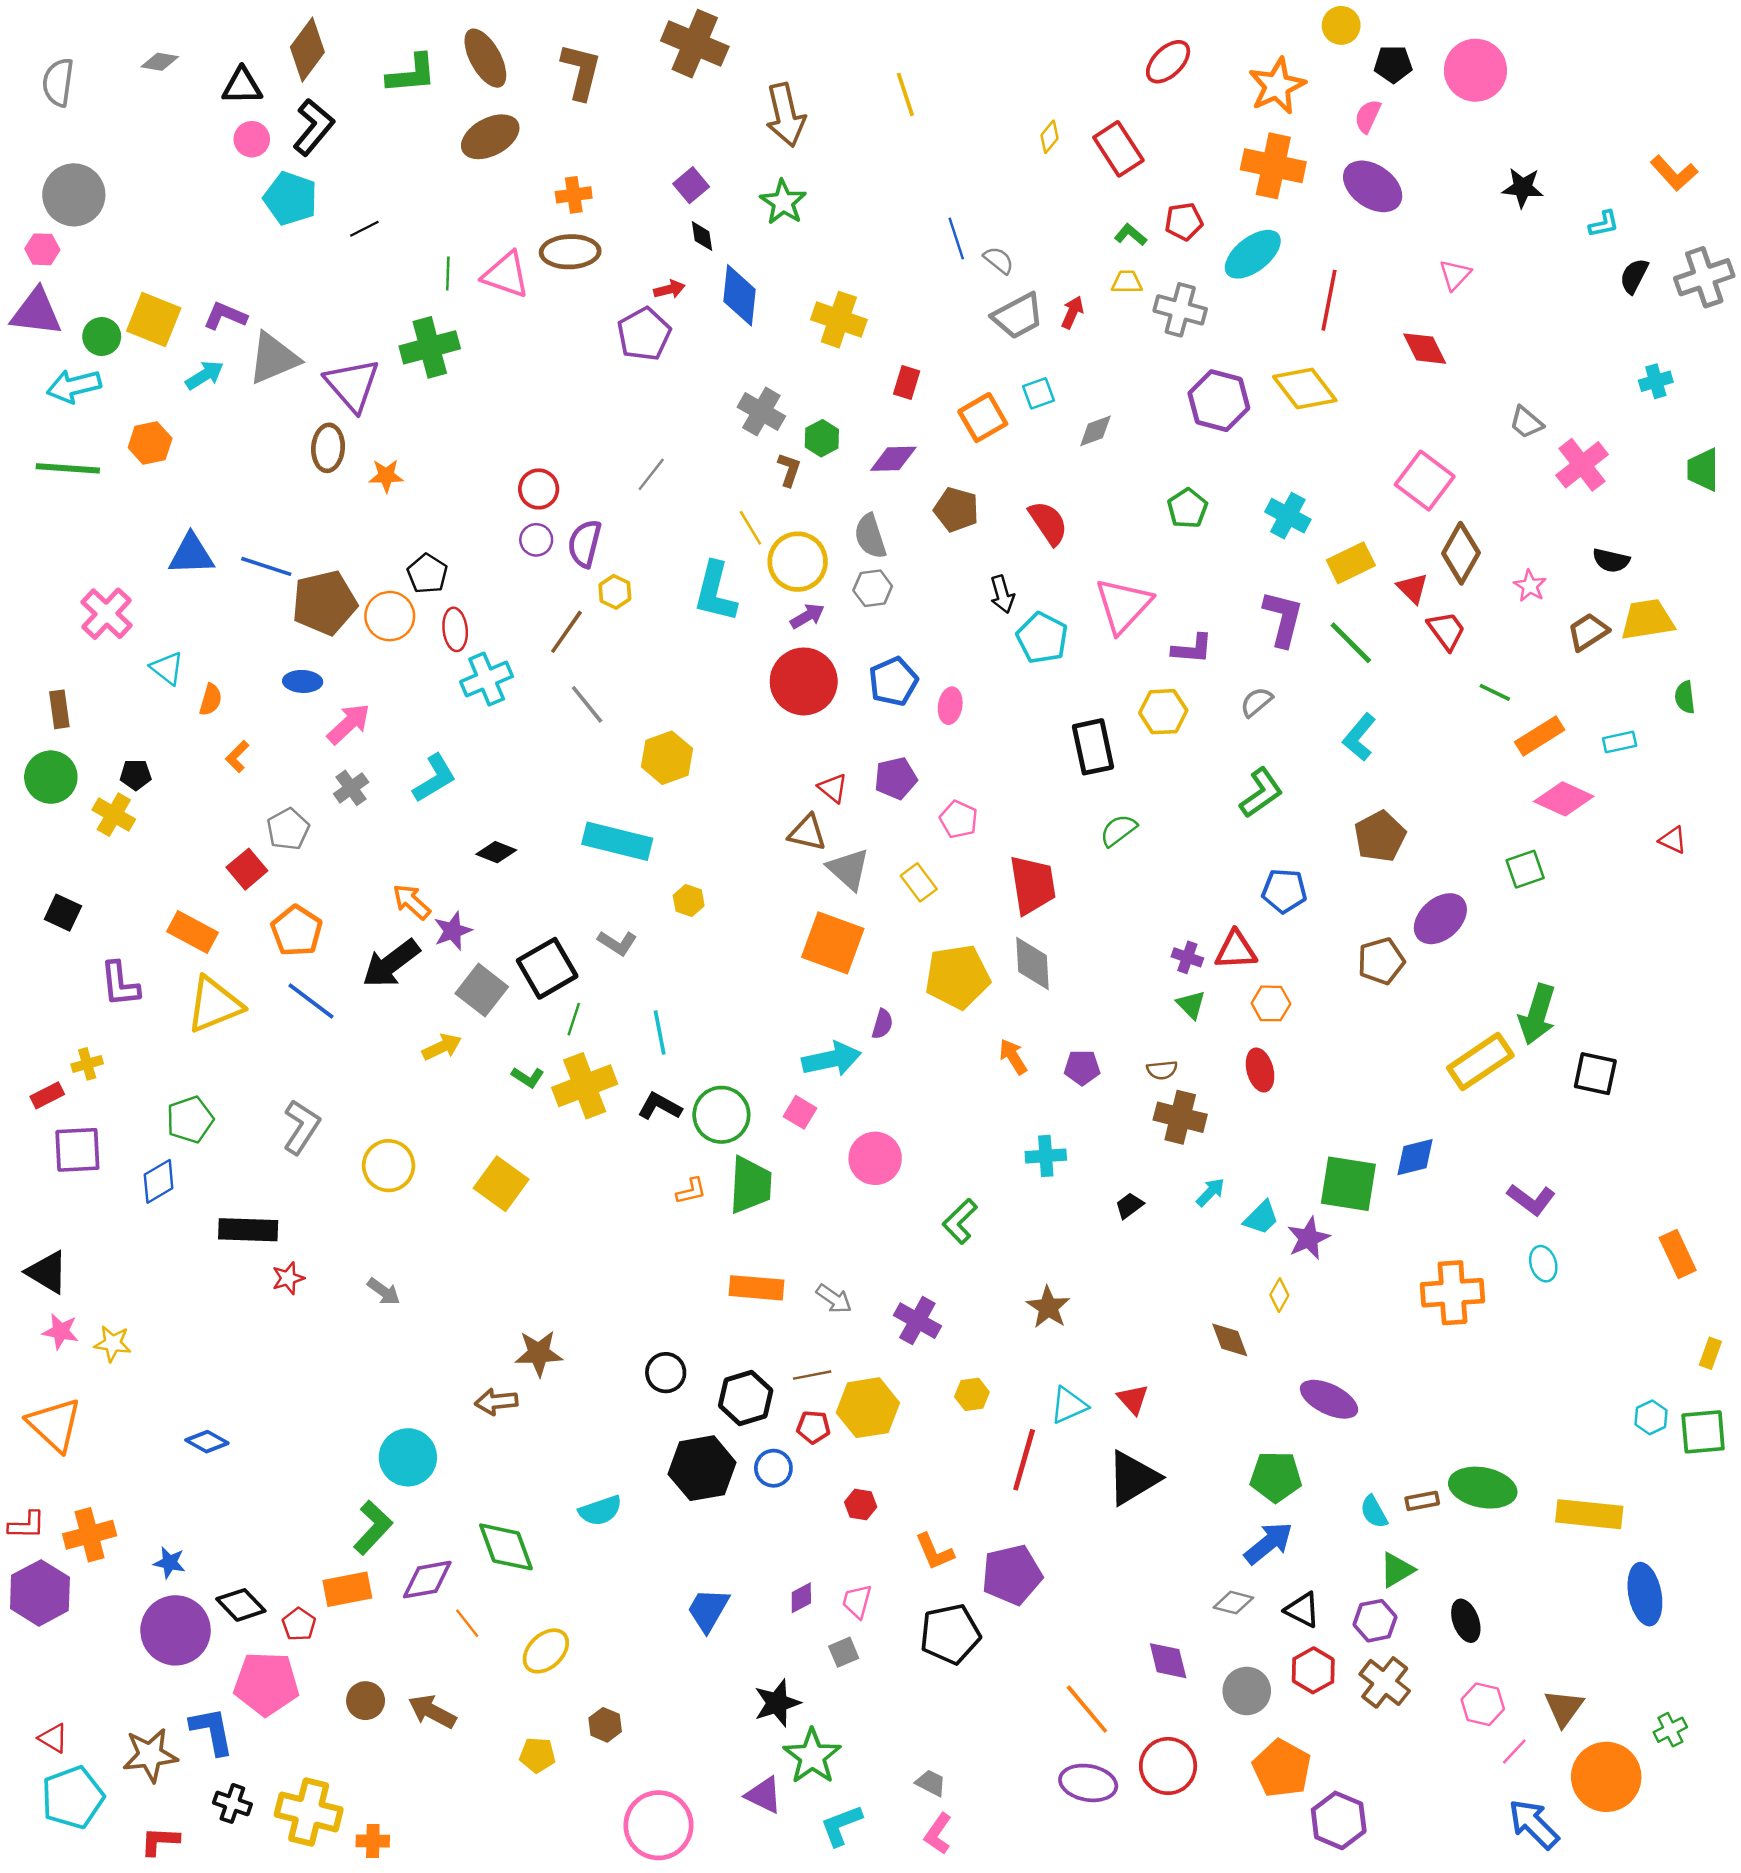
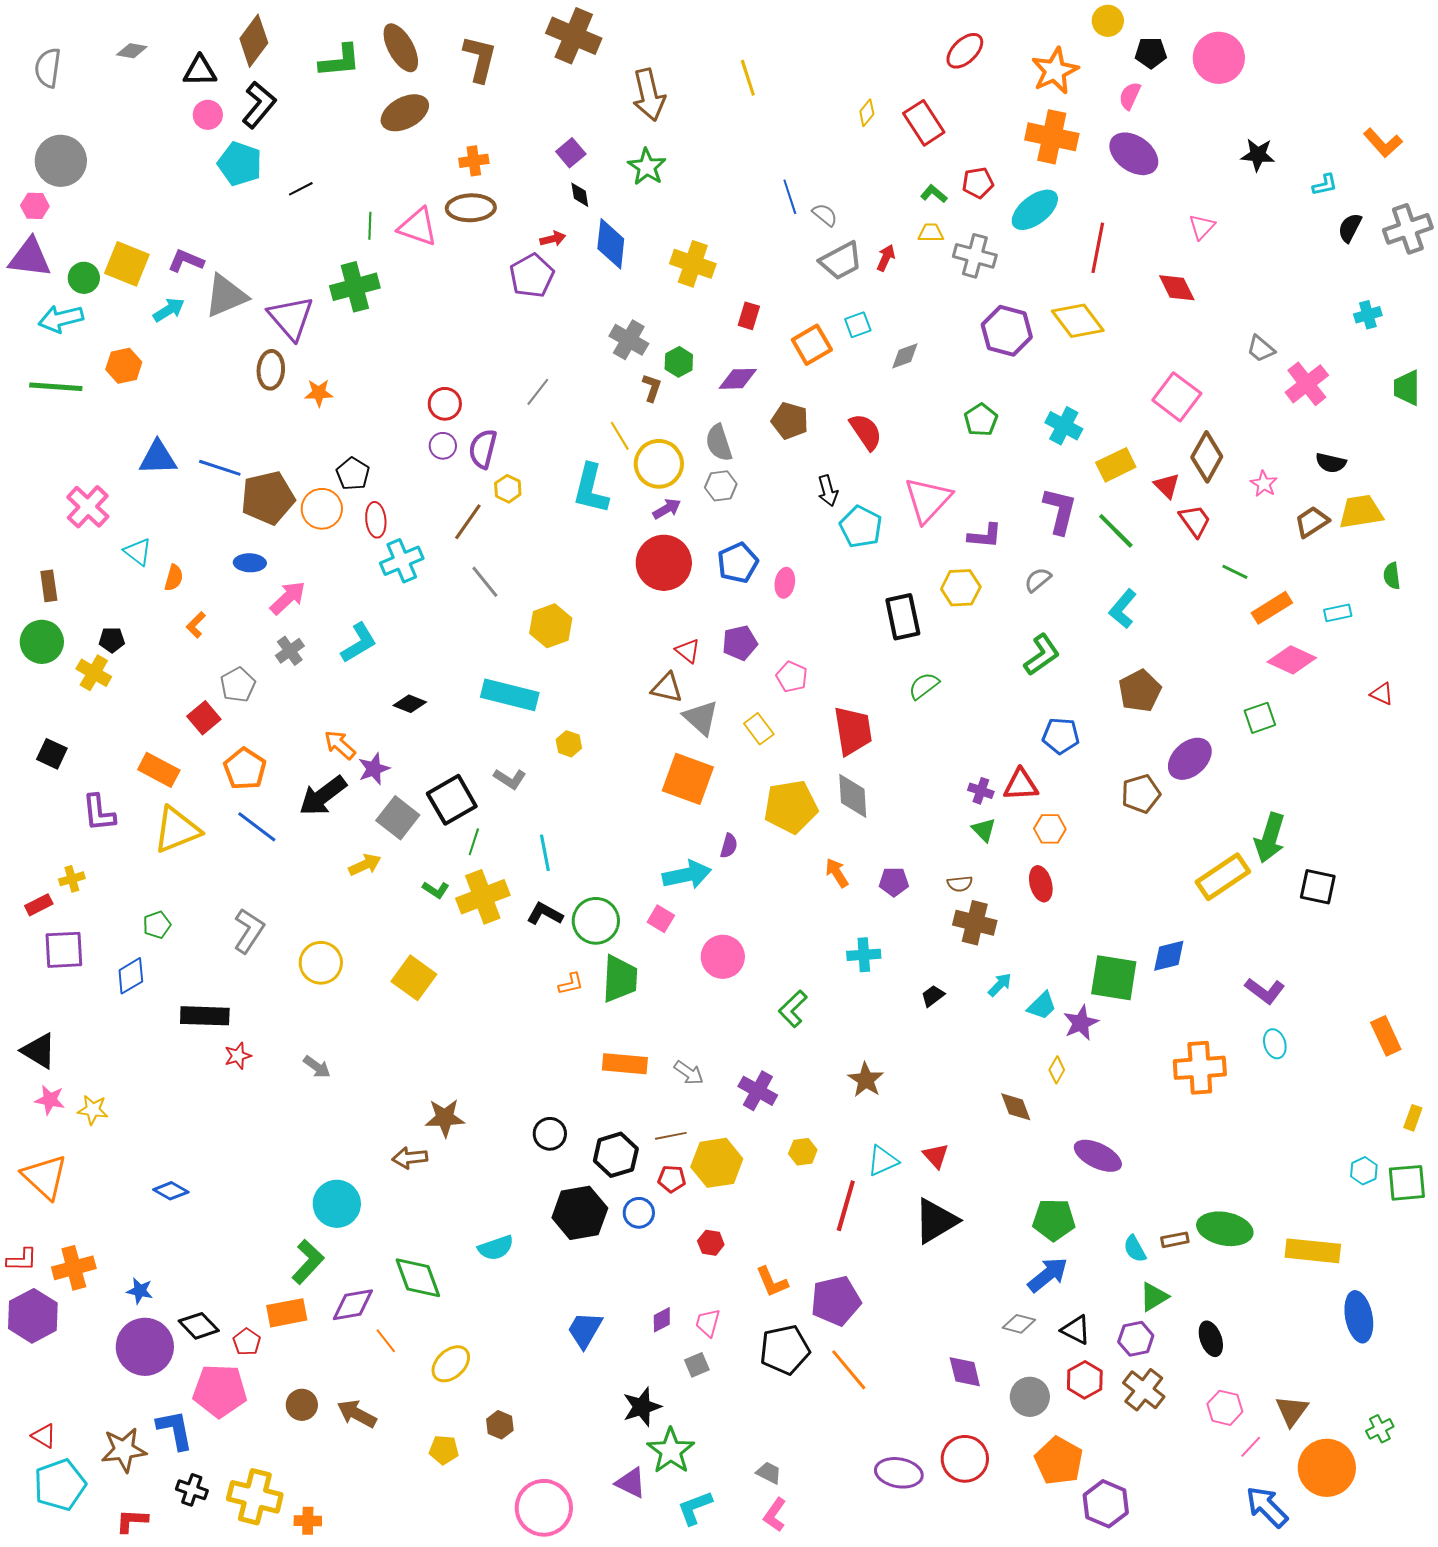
green pentagon: (190, 1120) -> (157, 925), size x0.7
orange line: (1087, 1709) -> (849, 1370), moved

